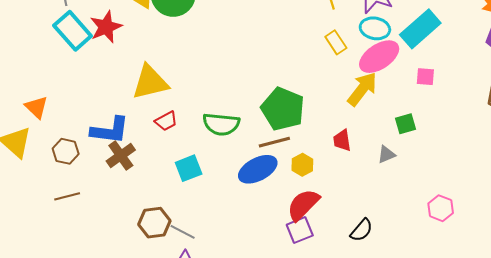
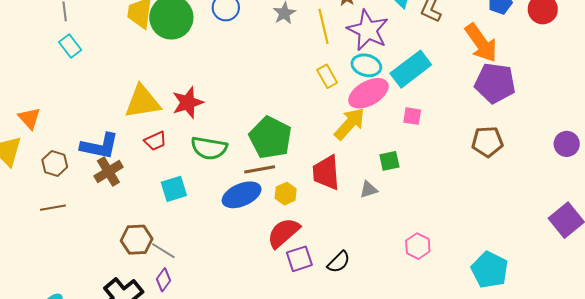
red star: (106, 27) -> (188, 103), moved
cyan rectangle: (73, 31) -> (70, 46), size x0.6
red trapezoid: (342, 140) -> (326, 173), size x1.6
purple square: (300, 230) -> (299, 259), moved

